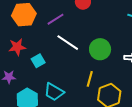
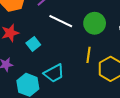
cyan trapezoid: (54, 92) -> (54, 73), turned -50

